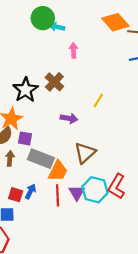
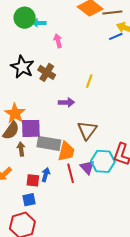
black star: (26, 90) -> (22, 67), moved
purple square: (25, 138) -> (31, 128), size x1.5

